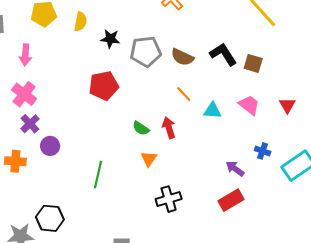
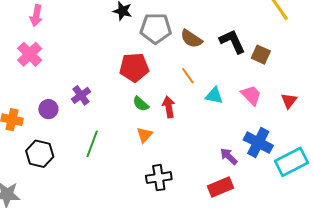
red pentagon: (104, 86) -> (134, 67), moved
purple cross: (30, 124) -> (81, 95), moved
blue cross: (263, 151) -> (258, 143), size x1.8
black hexagon: (50, 218) -> (40, 154), moved

